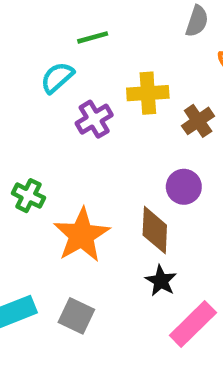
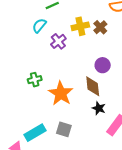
brown cross: (198, 121) -> (100, 27), moved
green cross: (28, 196) -> (35, 80), turned -32

